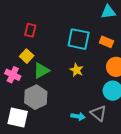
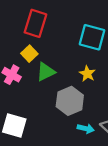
red rectangle: (30, 30) -> (35, 23), size x1.6
gray hexagon: (36, 97) -> (70, 101), moved

